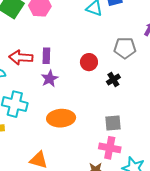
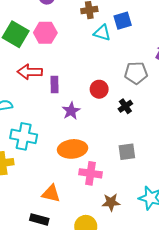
red arrow: (21, 57) -> (30, 72), moved
purple star: (50, 79) -> (71, 111), moved
pink cross: (110, 148) -> (90, 173), moved

